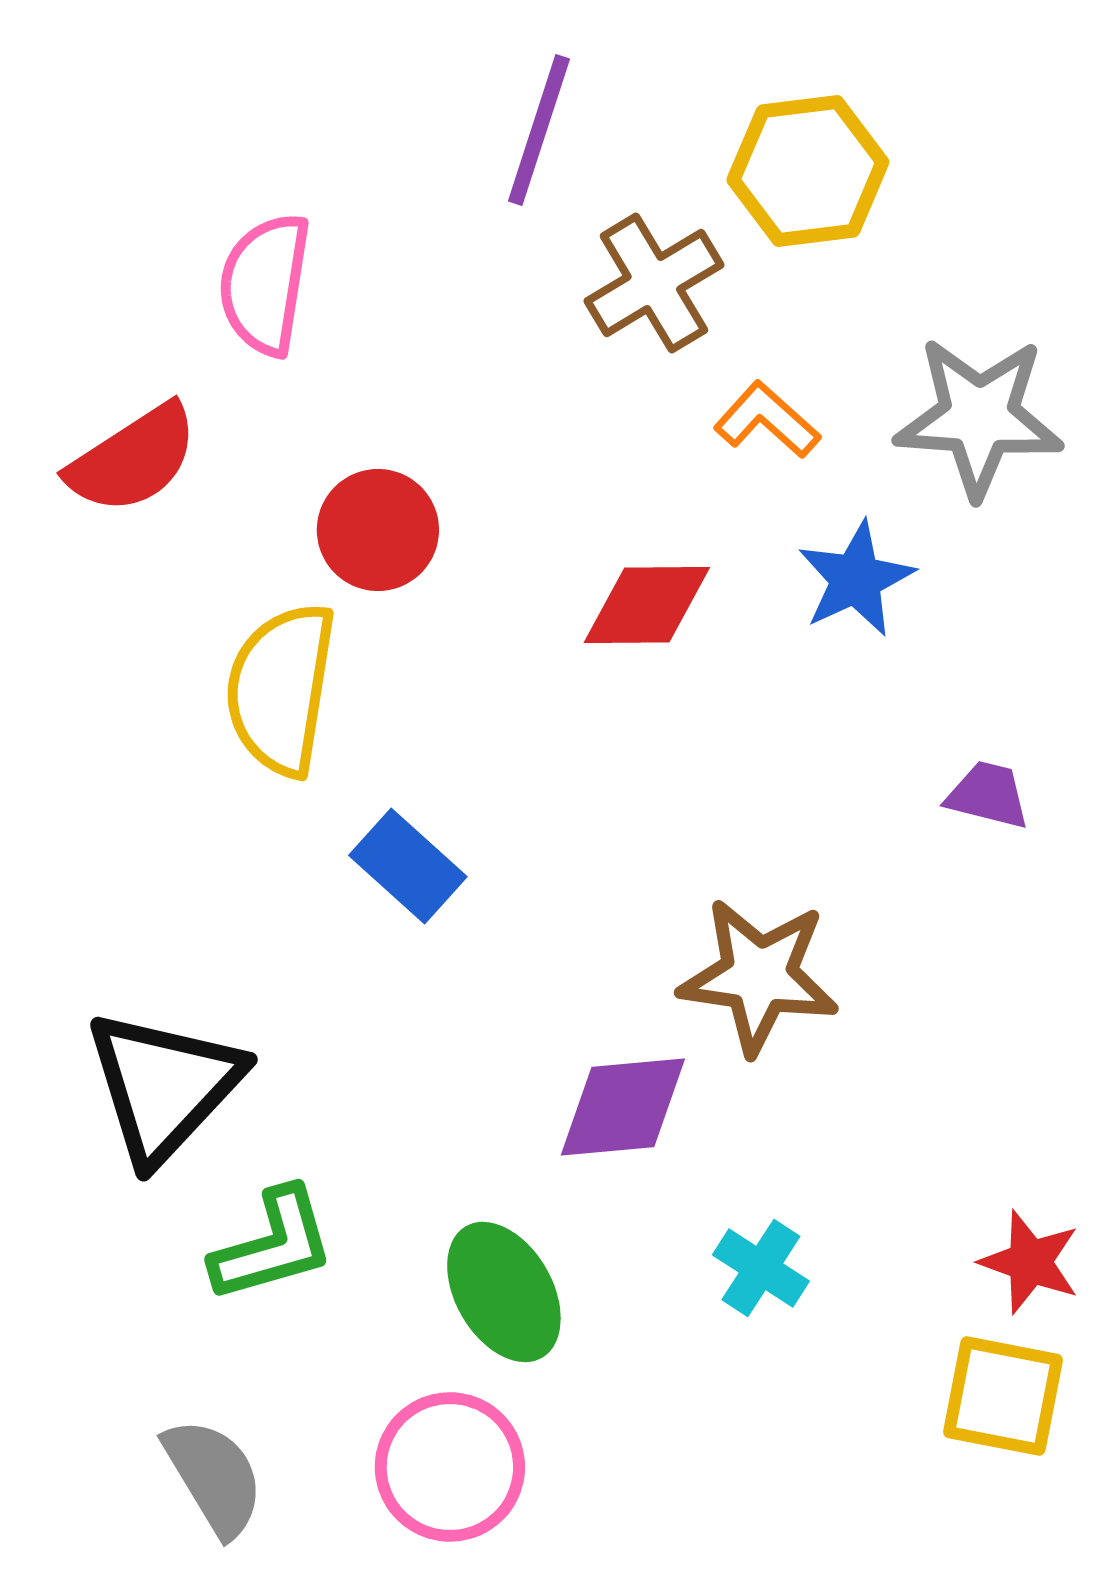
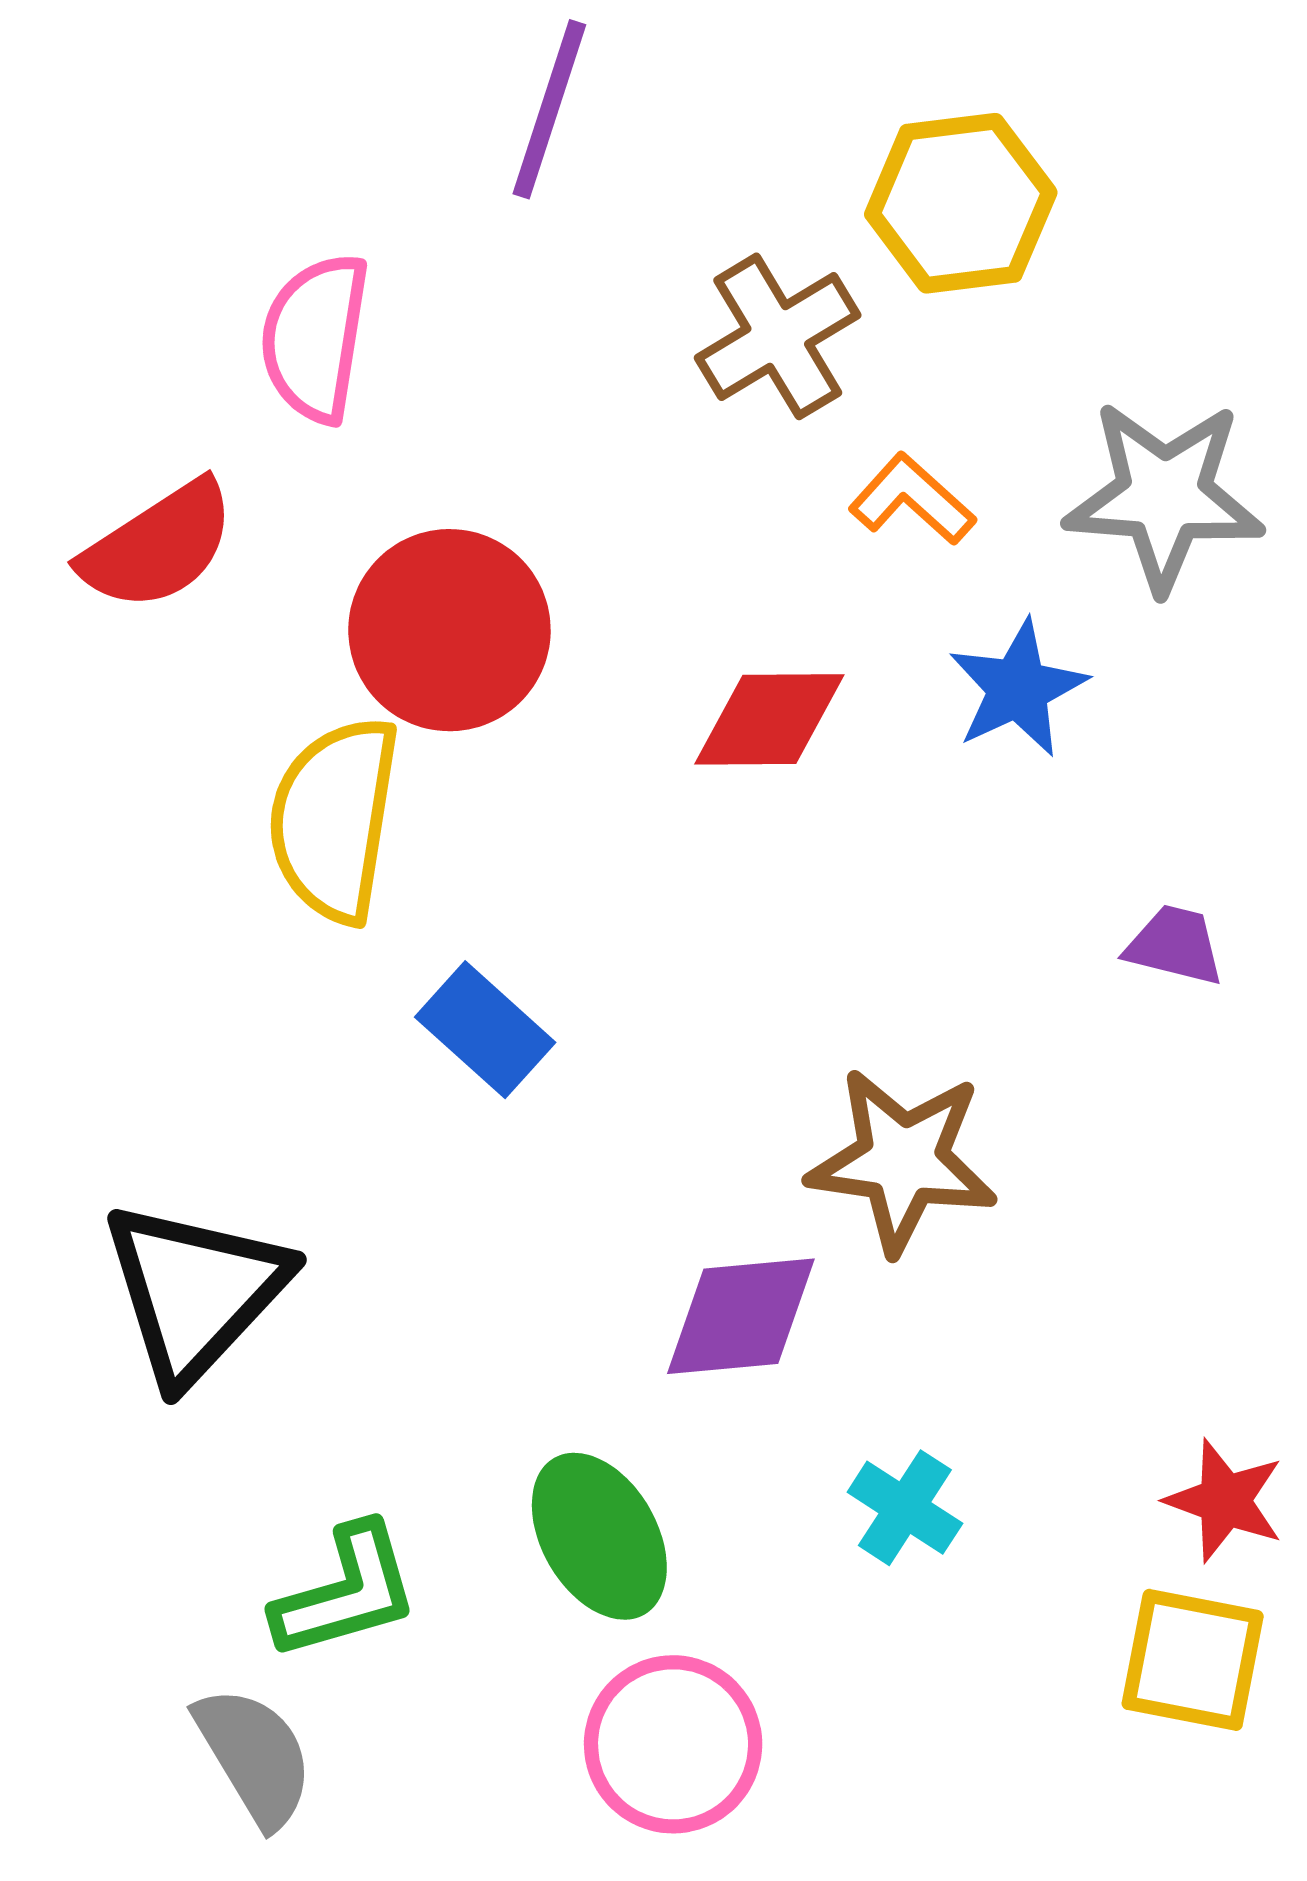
purple line: (539, 130) -> (549, 109), moved
red circle: (378, 530) -> (449, 630), size x1.4
green L-shape: (273, 1245) -> (346, 1592), moved
pink circle: (450, 1467) -> (673, 1744), moved

